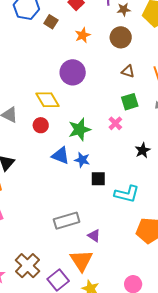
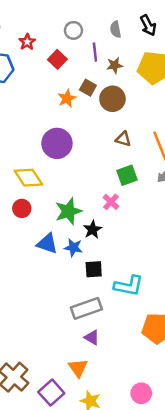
brown square: (51, 22) -> (88, 88), moved
black star: (143, 150) -> (92, 230), moved
gray rectangle: (67, 221) -> (86, 308), moved
orange triangle: (81, 260) -> (78, 368), size x0.7

